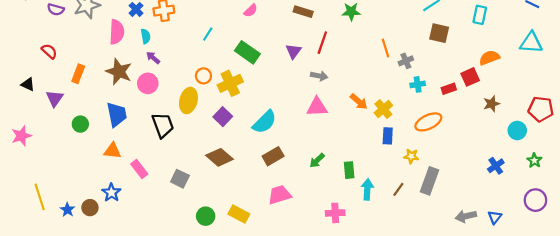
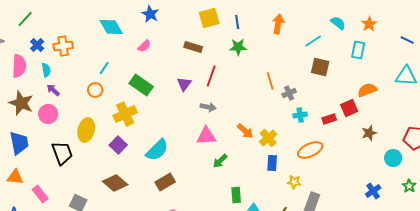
orange circle: (203, 76) -> (95, 90), moved
green arrow: (317, 160) -> (220, 161), moved

